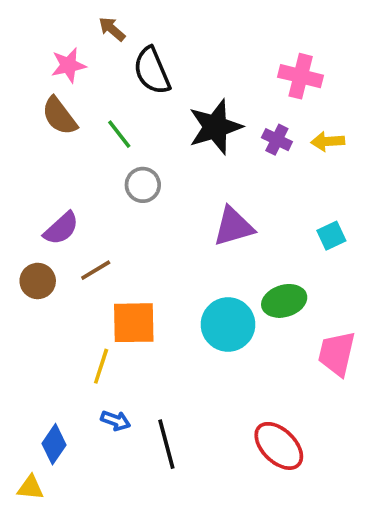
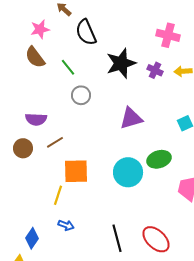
purple semicircle: (61, 228) -> (36, 119), turned 45
black line: (166, 444) -> (117, 238), moved

